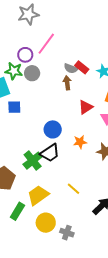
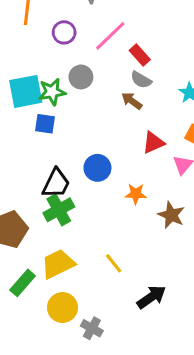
purple circle: (25, 55) -> (64, 32), moved
red rectangle: (82, 67) -> (140, 55), moved
green star: (14, 71) -> (52, 92), moved, turned -30
brown arrow: (67, 83) -> (132, 101), turned -56
black trapezoid: (50, 153) -> (56, 183), moved, turned -40

